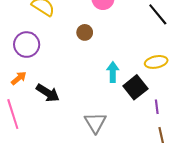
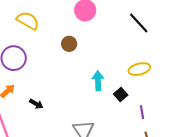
black square: (135, 87) -> (121, 94), size x0.6
black arrow: (48, 93) -> (36, 104), size x0.6

